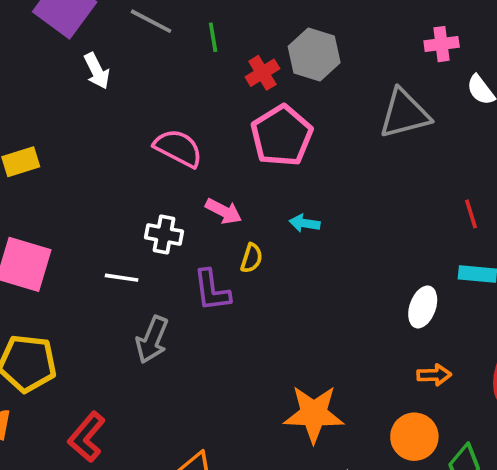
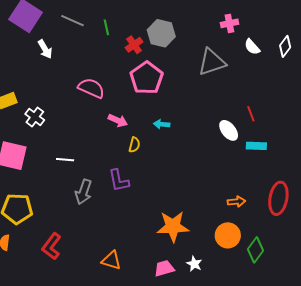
white cross: (164, 234) -> (35, 117), moved, turned 30
purple L-shape: (212, 290) -> (119, 181), moved
white ellipse: (423, 307) -> (229, 130), moved, turned -55

